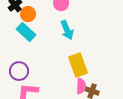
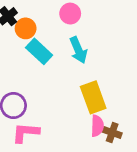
cyan rectangle: (26, 32) -> (39, 51), moved

